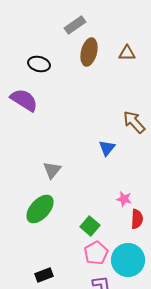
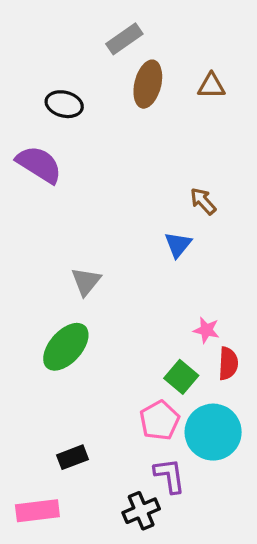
brown arrow: (134, 122) -> (203, 201), moved, size x0.7
green square: (90, 226) -> (181, 377), moved

